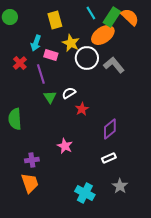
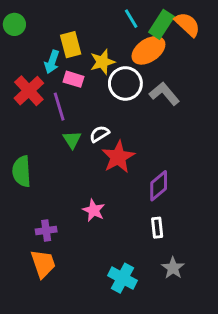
yellow rectangle: (55, 20) -> (71, 45), moved
yellow star: (71, 43) -> (102, 62), turned 30
red cross: (20, 63) -> (29, 91), size x1.5
red star: (82, 109) -> (118, 157), size x1.6
white rectangle: (109, 158) -> (157, 228), turned -72

